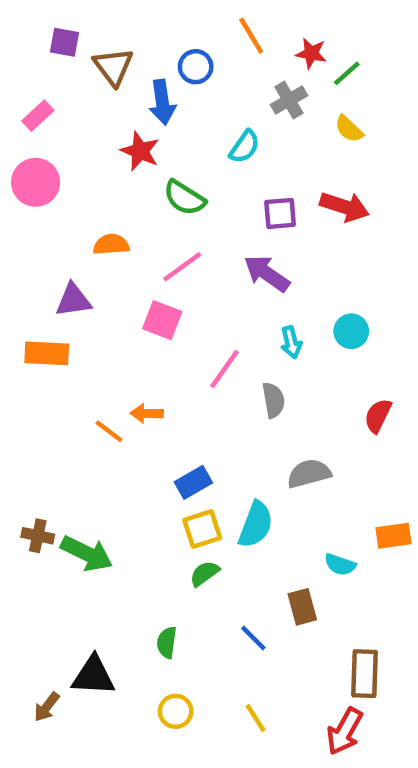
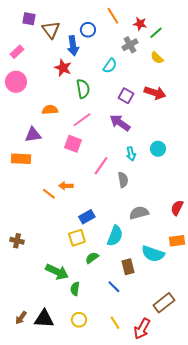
green semicircle: (185, 198) -> (83, 89), turned -132
purple square: (280, 213) -> (126, 96), turned 35
red semicircle: (378, 416) -> (177, 208), moved
yellow square: (202, 529) -> (77, 238), moved
green arrow: (87, 553) -> (57, 272), moved
cyan semicircle: (340, 565) -> (153, 254), size x1.6
brown rectangle: (302, 607) -> (128, 267), moved
brown rectangle: (365, 674) -> (164, 303), turned 50
black triangle: (93, 676) -> (44, 319), moved
red arrow: (345, 731) -> (142, 329), moved

